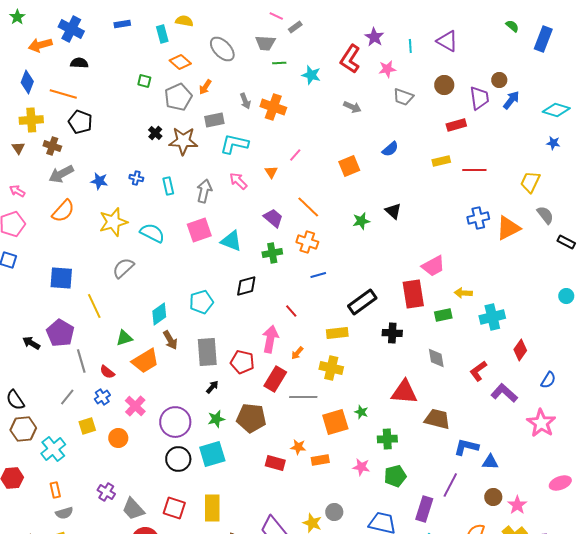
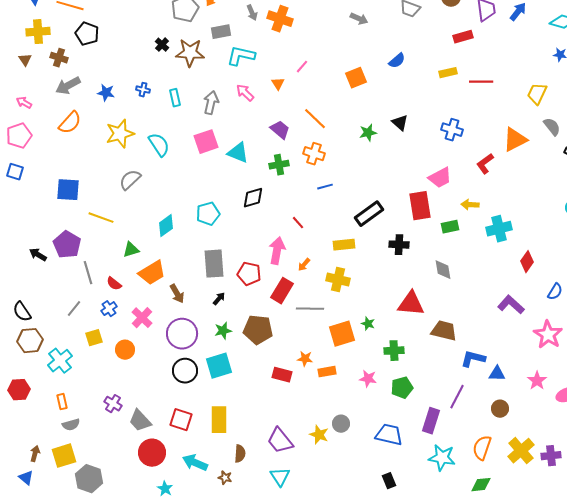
blue cross: (478, 218) -> (452, 130), moved, turned 30
cyan semicircle: (152, 233) -> (159, 145), turned 30
yellow line: (94, 306) -> (101, 218), turned -45
brown arrow: (170, 340) -> (177, 294), moved
red L-shape: (478, 371) -> (485, 164), moved
pink star: (517, 505) -> (537, 381), moved

